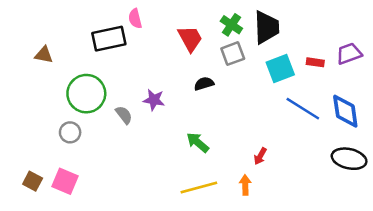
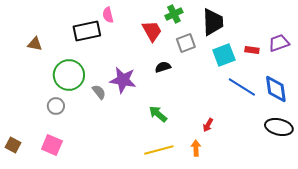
green cross: (231, 25) -> (174, 14), moved, turned 30
purple star: (154, 100) -> (123, 80), size x1.5
brown square: (33, 181) -> (13, 145), moved

